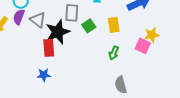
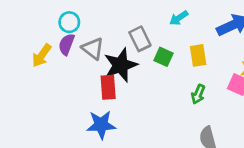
gray rectangle: (72, 13) -> (140, 39), turned -30
green square: (89, 26) -> (163, 57), turned -32
blue star: (44, 75) -> (101, 125), size x1.5

